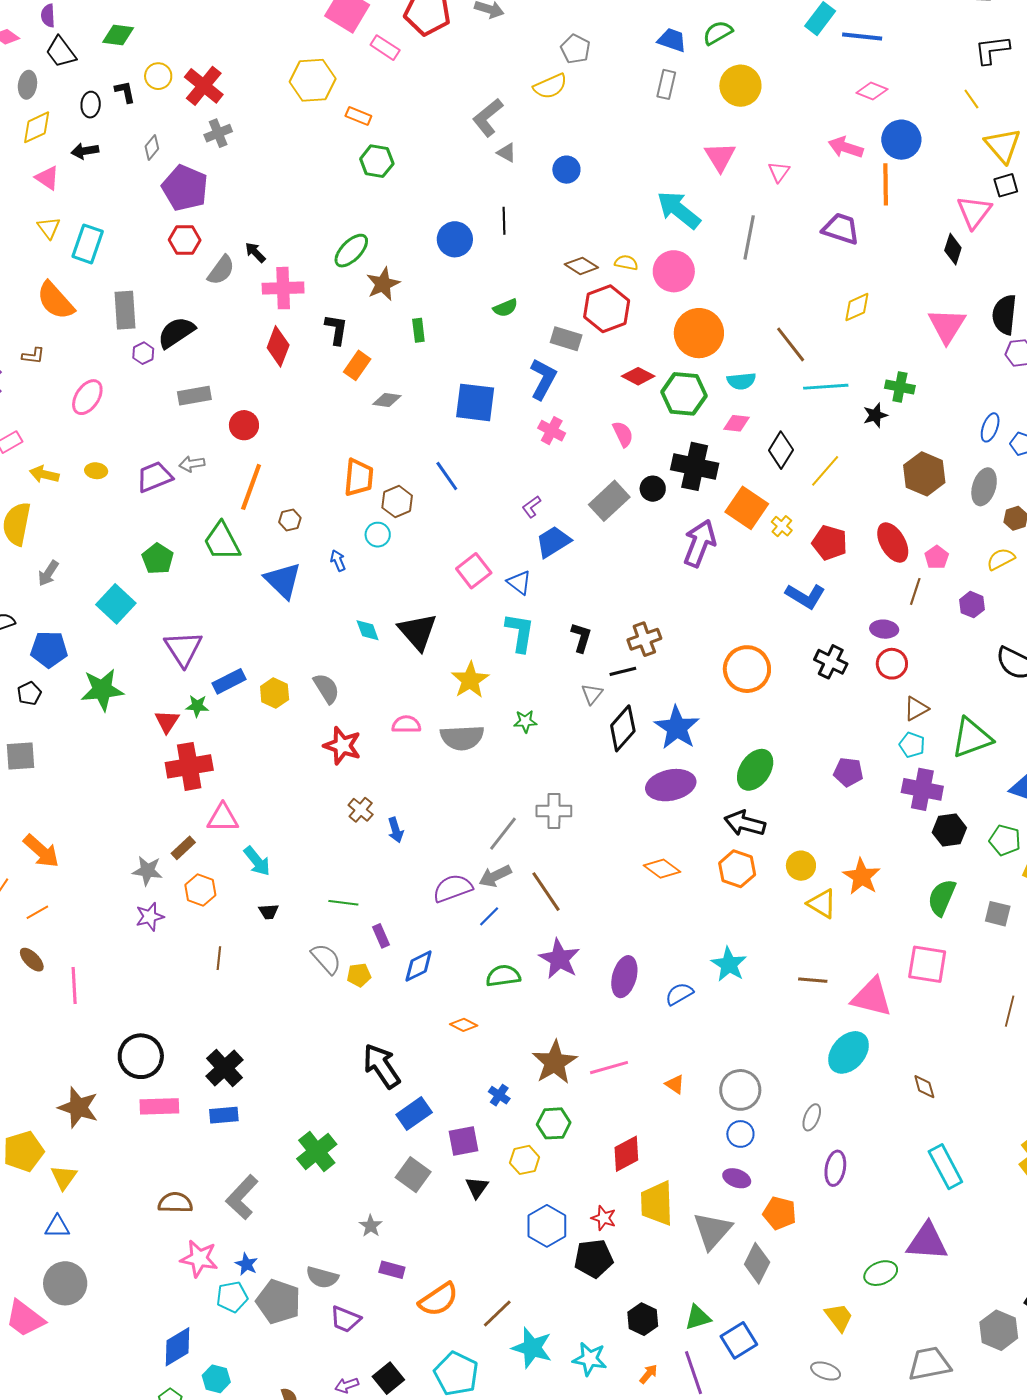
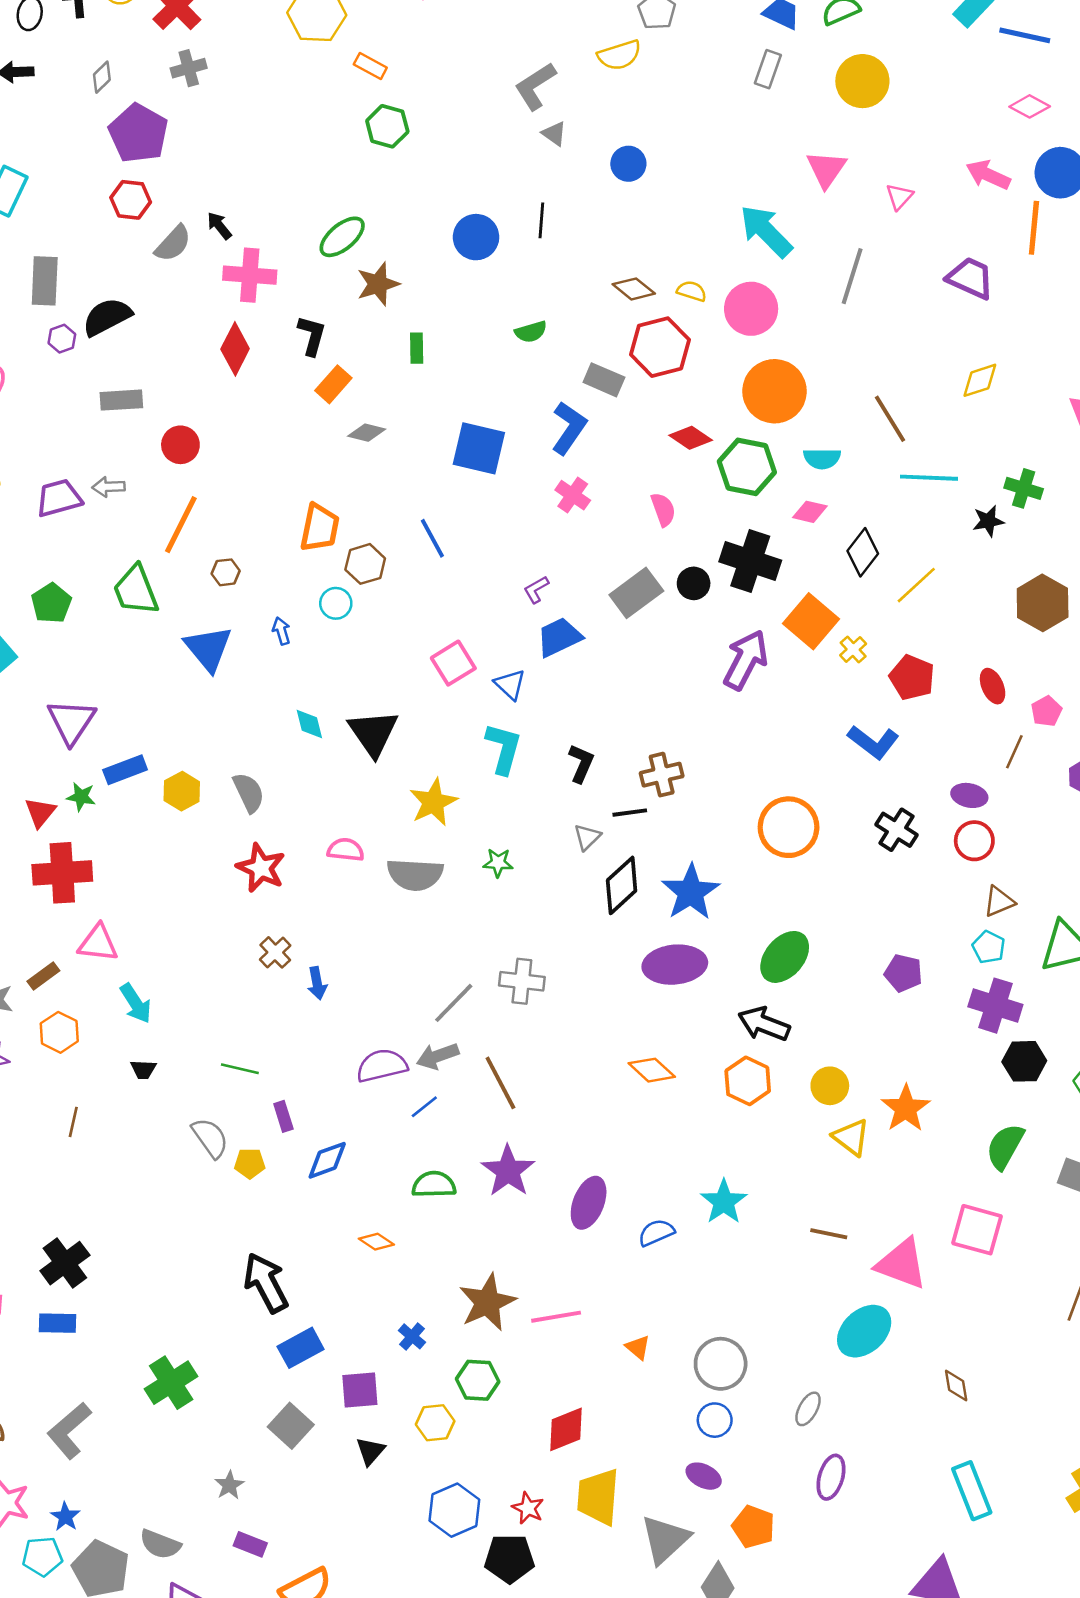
red ellipse: (893, 543) -> (993, 686), size x0.7

